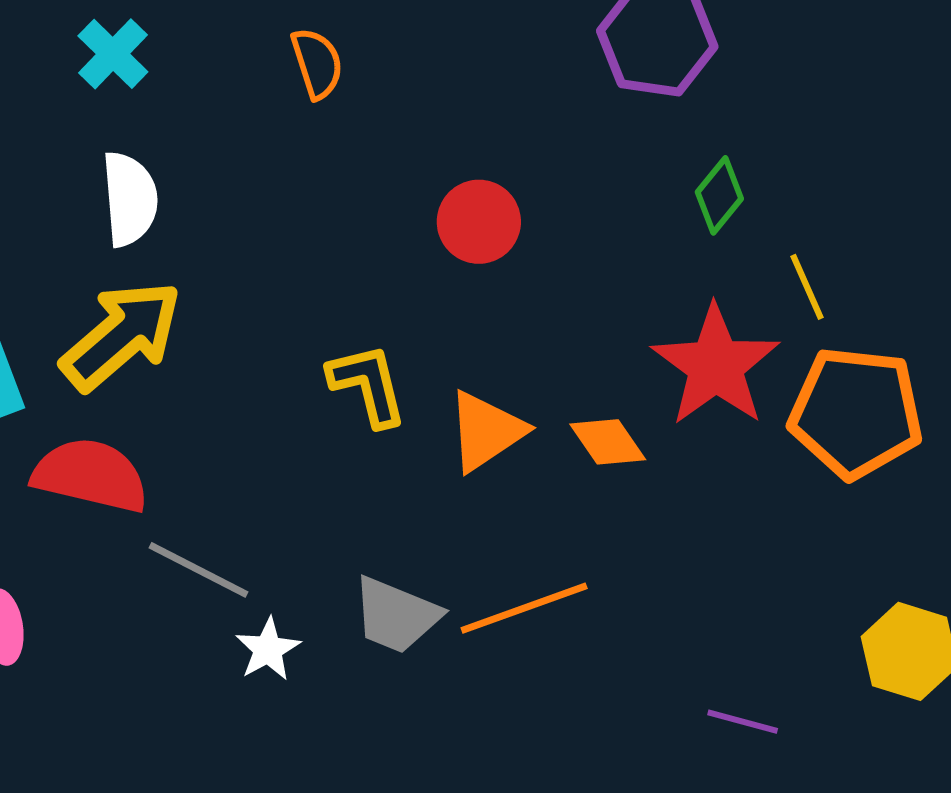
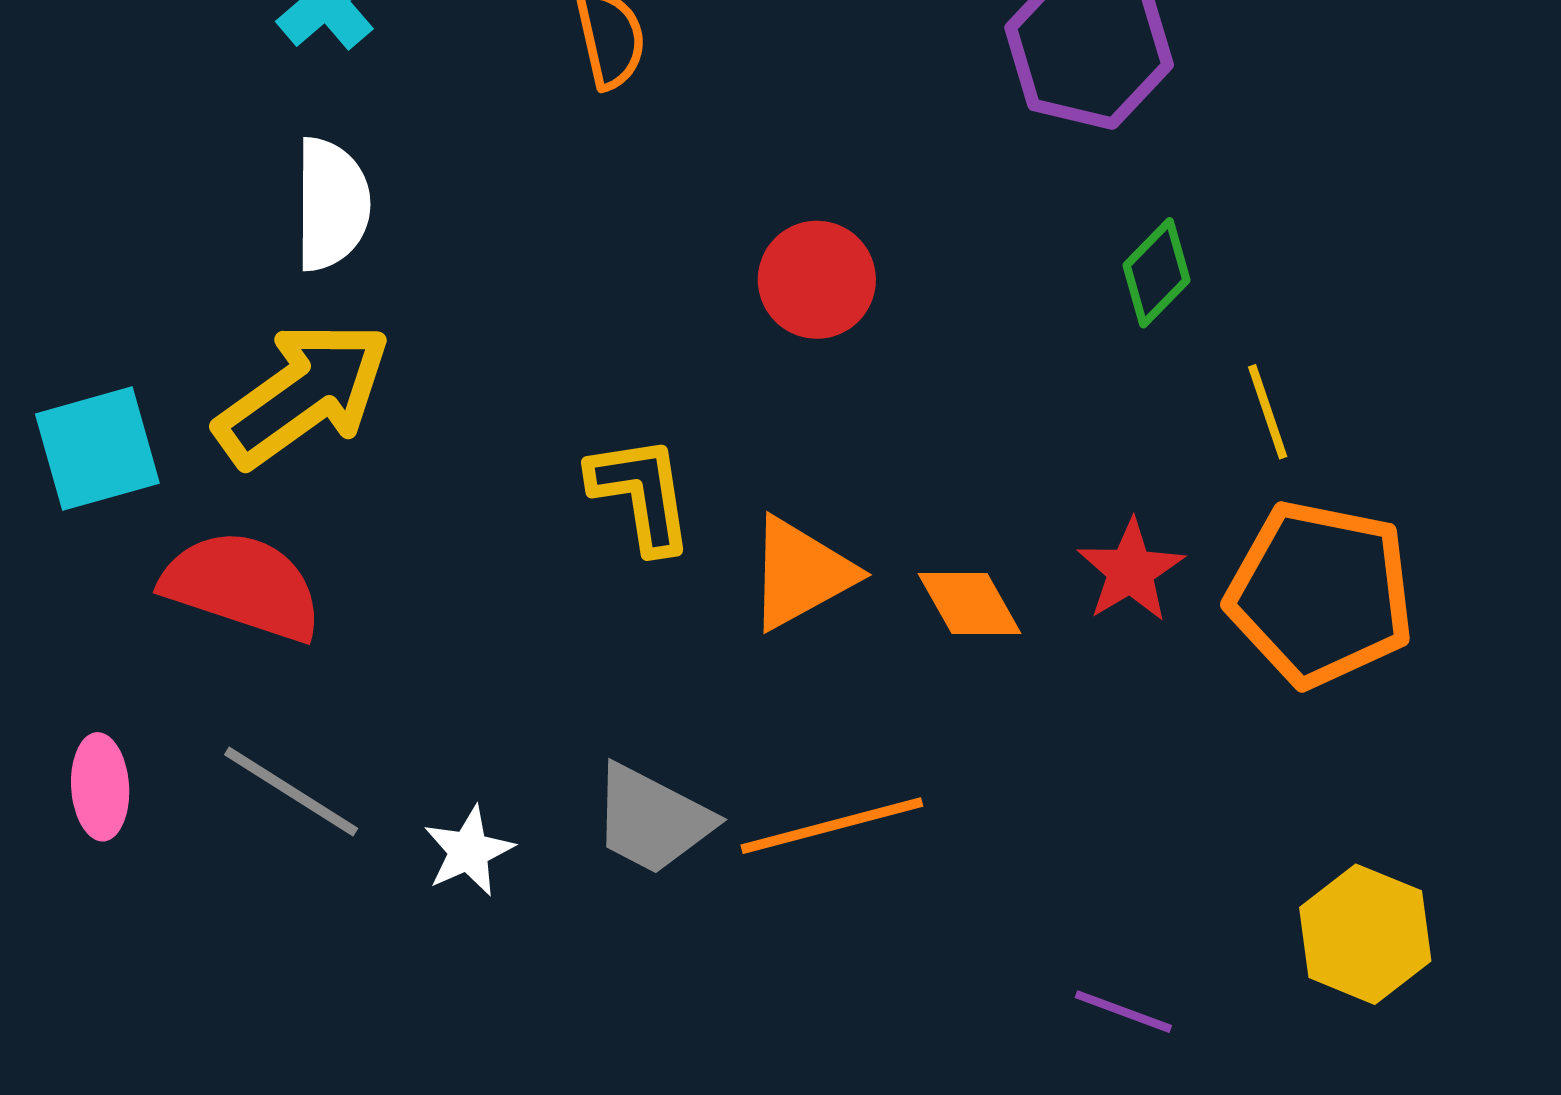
red star: (716, 366) -> (1131, 571), moved, size x0.6
gray line: (199, 570) -> (291, 792), moved

